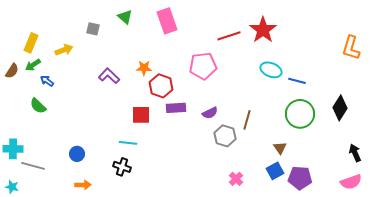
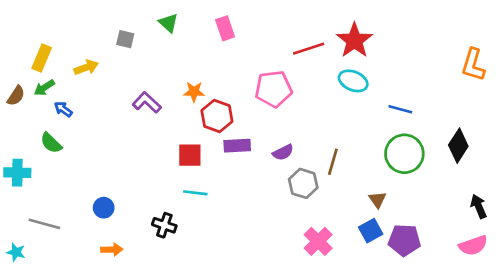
pink rectangle: (167, 21) -> (225, 28), size x0.7
cyan ellipse: (271, 70) -> (353, 81), moved
cyan line: (128, 143) -> (195, 193), moved
cyan cross: (13, 149) -> (17, 173), moved
pink cross: (236, 179) -> (318, 241), size x1.5

